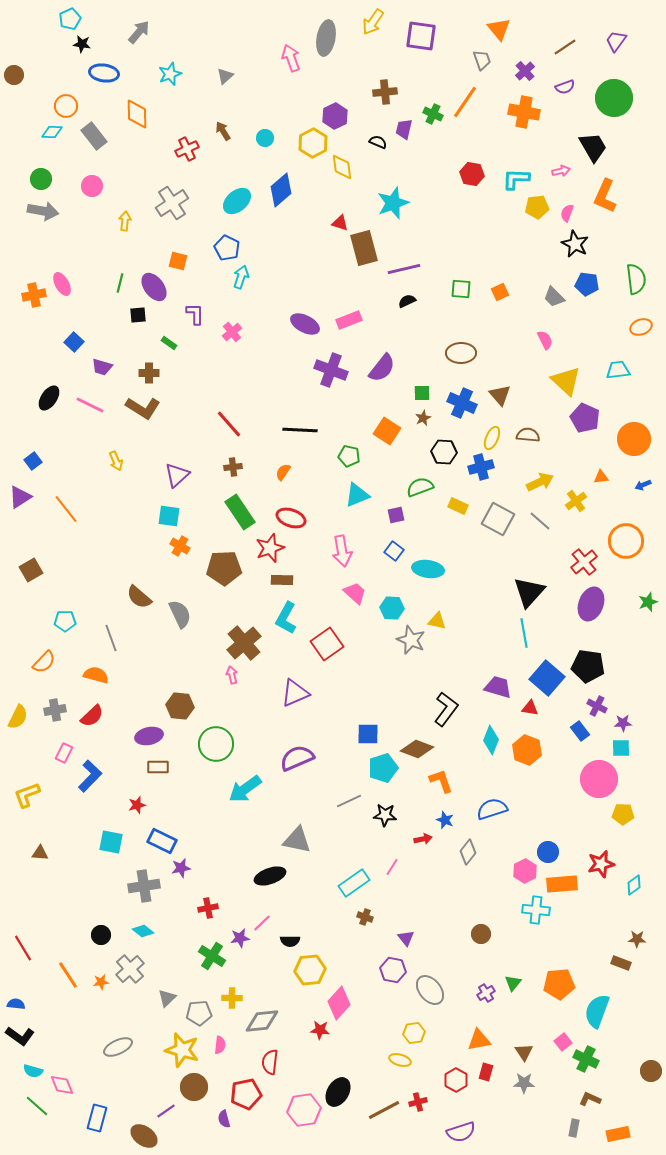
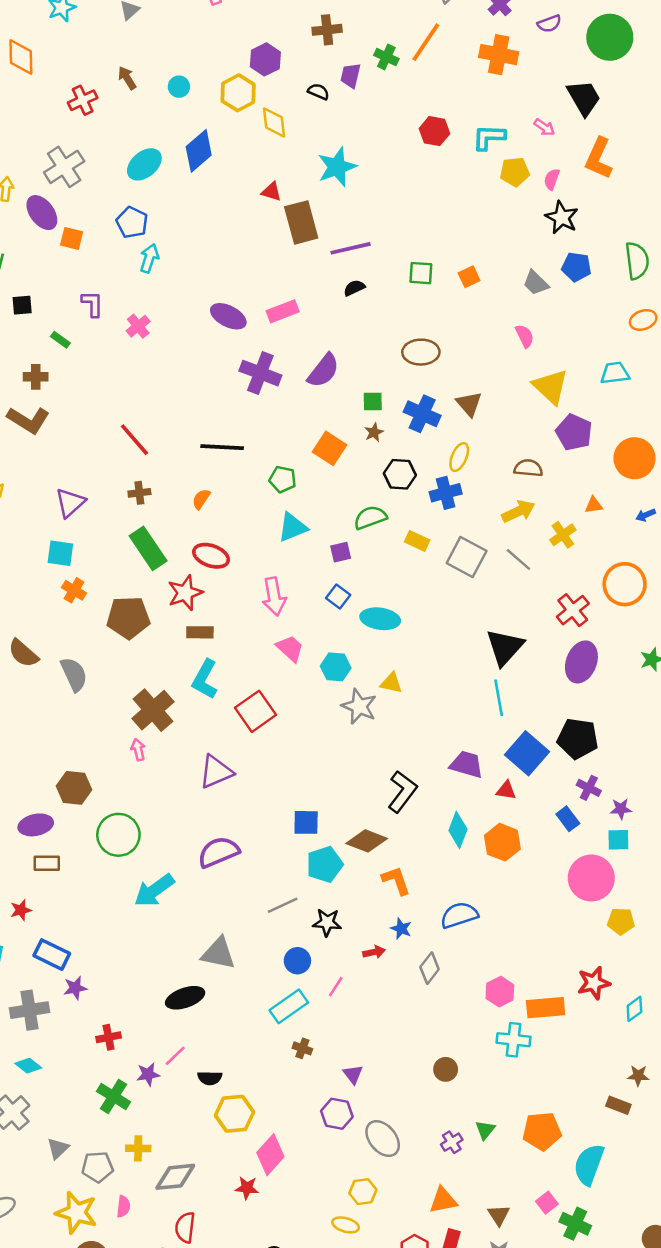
pink arrow: (561, 171) -> (544, 127), turned 48
purple ellipse: (154, 287) -> (42, 213), moved
brown semicircle: (528, 435) -> (528, 468), moved
blue circle: (548, 852) -> (297, 961), moved

